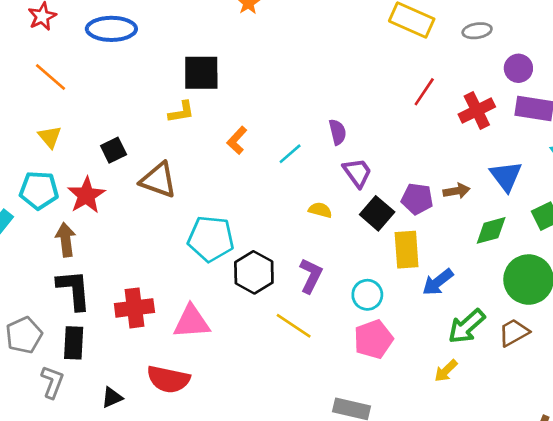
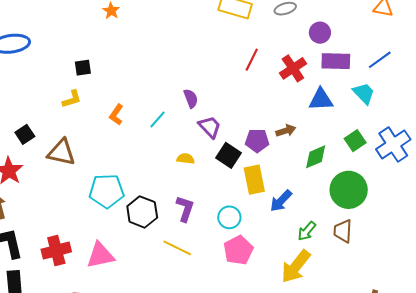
black square: (201, 73) -> (83, 68), size x0.6
blue triangle: (506, 176) -> (321, 100), moved, turned -48
green arrow: (466, 326) -> (307, 231), size x0.7
brown trapezoid: (514, 333) -> (343, 231), turned -50
yellow arrow: (446, 371) -> (296, 266), size x1.8

